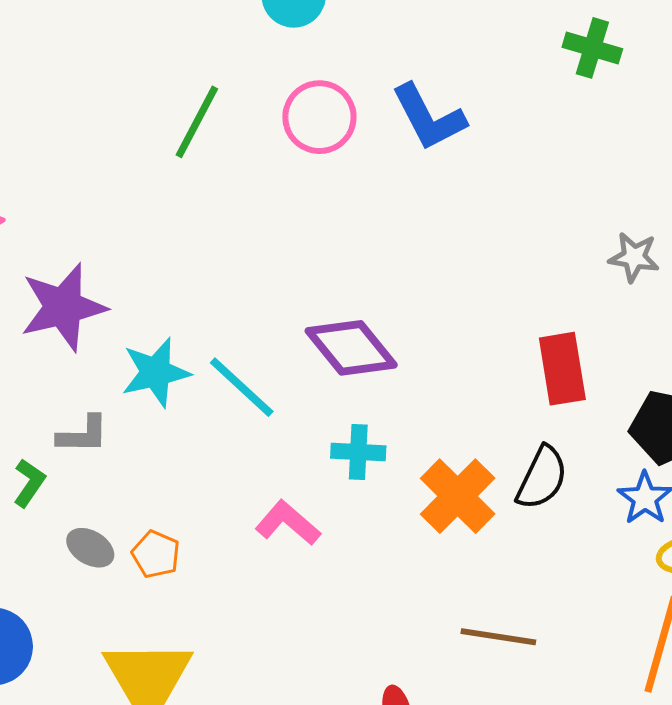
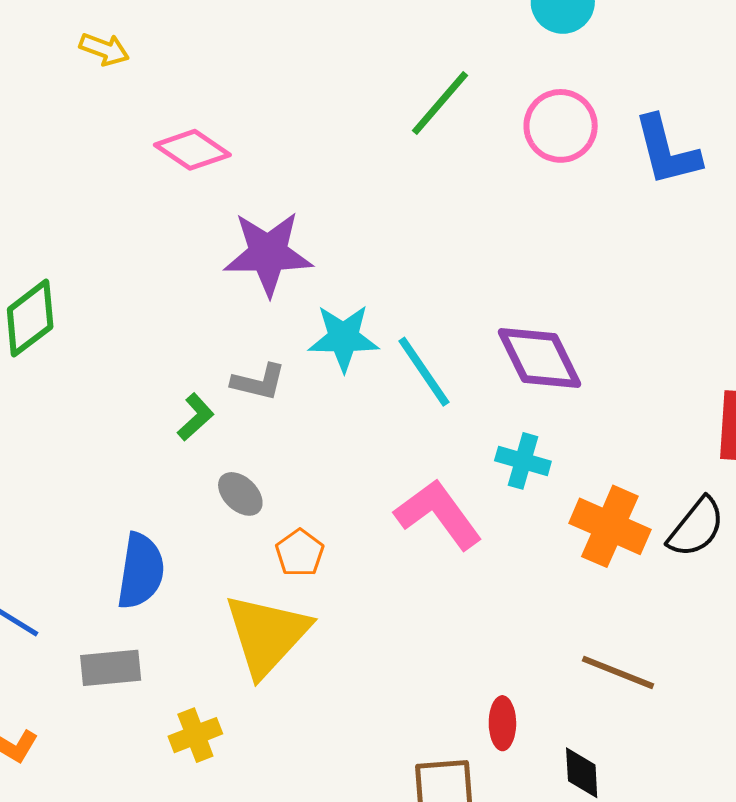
orange cross: (458, 496) -> (610, 526), turned -34
pink L-shape: (288, 523) -> (438, 514), size x1.4
orange pentagon: (156, 554) -> (300, 553), moved

